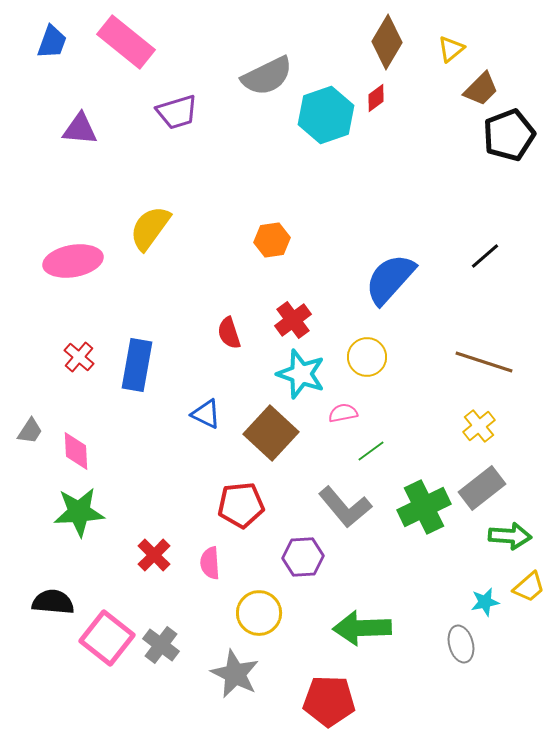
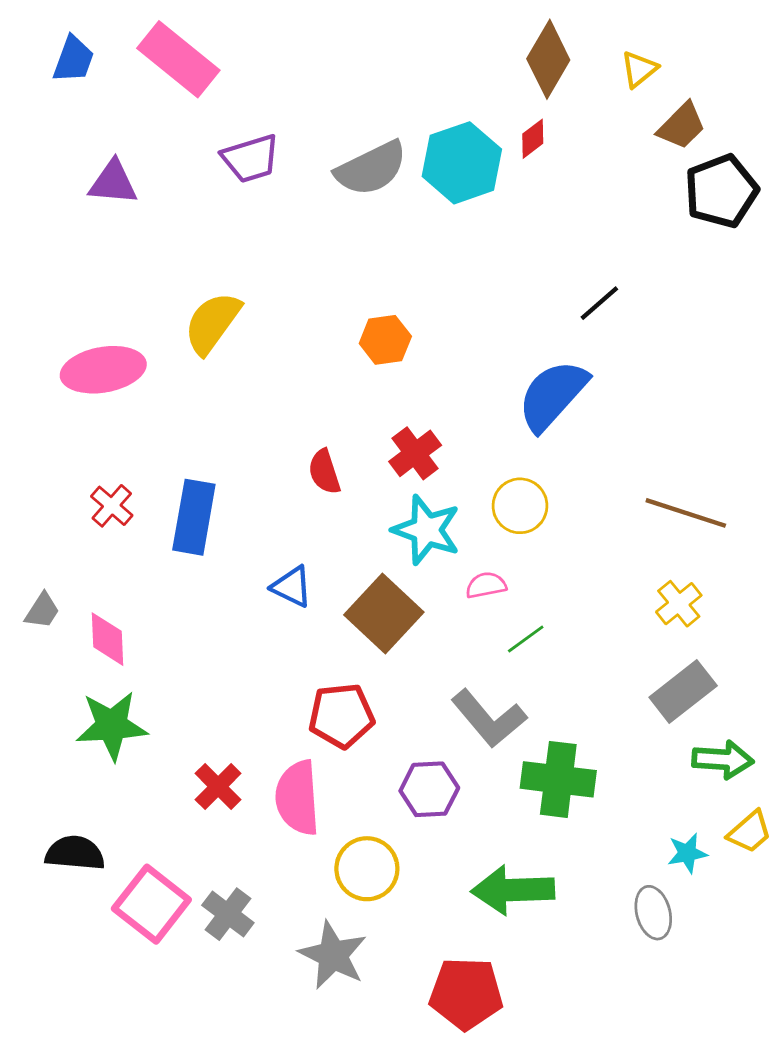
gray semicircle: (267, 76) -> (371, 168), moved
black line: (485, 256) -> (599, 303), moved
green cross: (424, 507) -> (558, 779), moved, turned 33
pink semicircle: (210, 563) -> (297, 798), size x1.6

